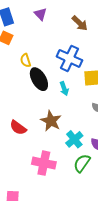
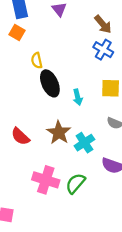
blue cross: (69, 58) -> (103, 50), moved, size x0.7
cyan cross: (74, 139) -> (84, 143), moved
green semicircle: (82, 163) -> (75, 183), moved

